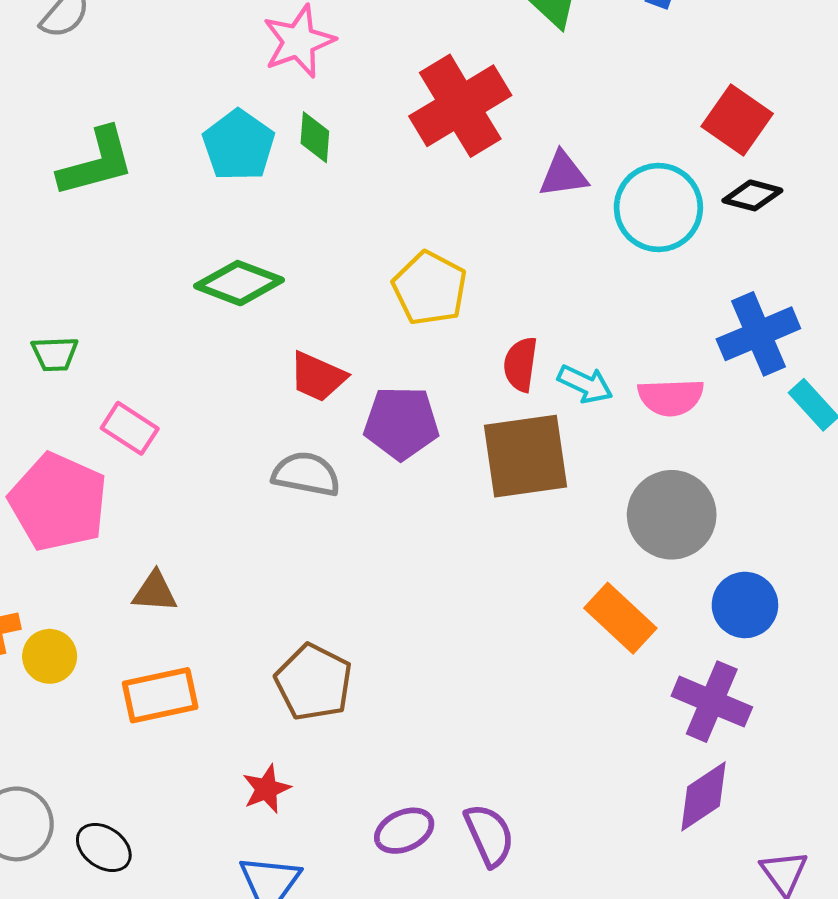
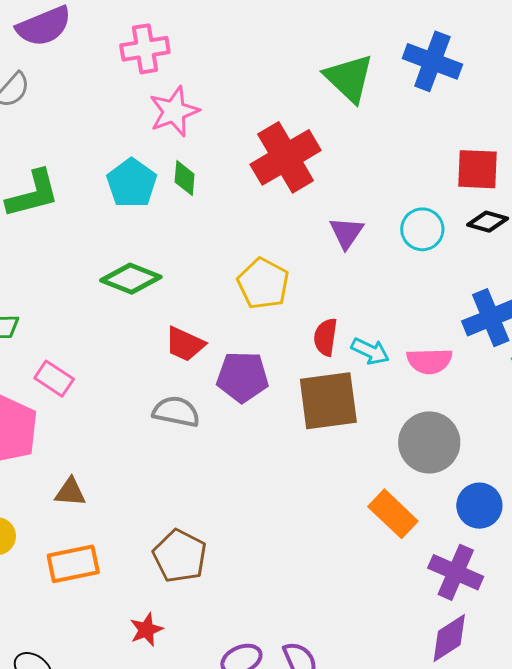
red square: (737, 120) -> (477, 169), turned -33
purple triangle: (563, 174) -> (346, 233), moved, turned -48
cyan circle: (658, 208) -> (422, 229), size x0.7

